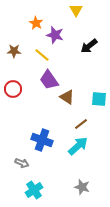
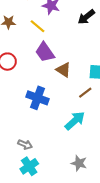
brown line: (81, 124) -> (85, 93), moved
blue cross: (42, 140) -> (37, 98), moved
gray arrow: (22, 163) -> (25, 145), moved

